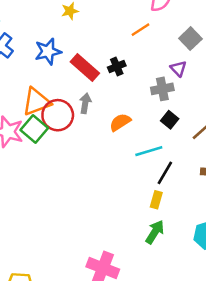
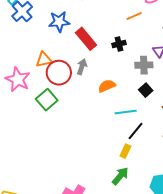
black cross: (117, 66) -> (119, 44), moved
orange triangle: (36, 102) -> (44, 60), size x0.7
green square: (34, 129) -> (47, 100), moved

